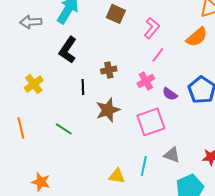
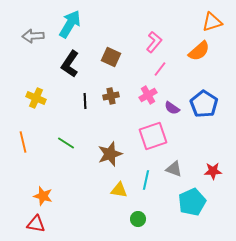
brown square: (116, 14) -> (111, 57), moved
brown cross: (109, 70) -> (111, 96), moved
yellow cross: (34, 84) -> (36, 98), turned -30
brown star: (108, 110) -> (110, 154), moved

